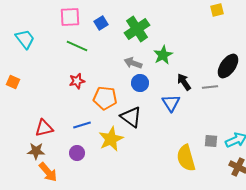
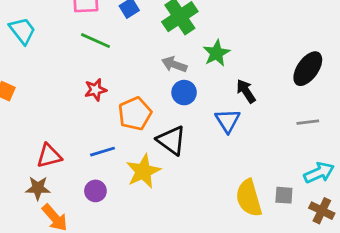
gray line: (210, 87) -> (308, 122), moved
orange pentagon: (105, 98) -> (135, 114), turned -30
gray square: (211, 141) -> (284, 195), moved

